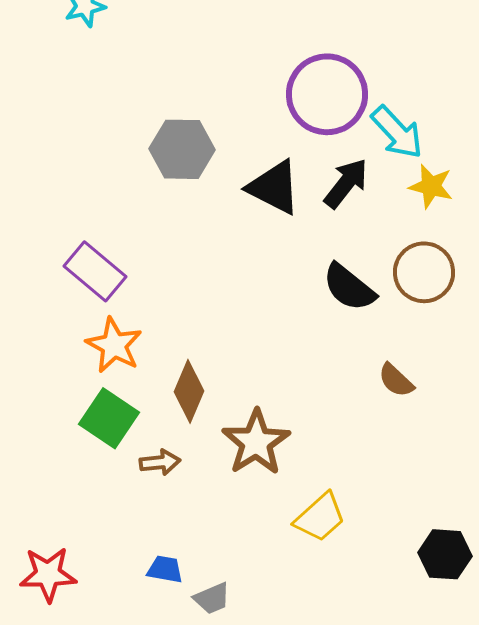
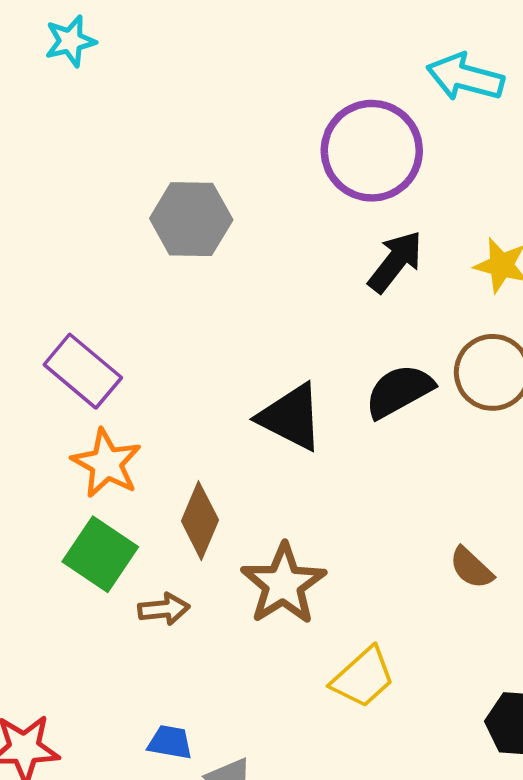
cyan arrow: (397, 132) -> (465, 77), moved, turned 148
black triangle: (274, 187) -> (291, 417), moved
black semicircle: (349, 287) -> (399, 391), turned 112
brown semicircle: (396, 380) -> (471, 568), moved

